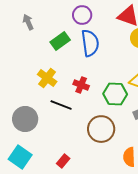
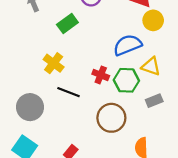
blue semicircle: (90, 43) -> (127, 45), moved, turned -104
red cross: (81, 85) -> (101, 75), moved

